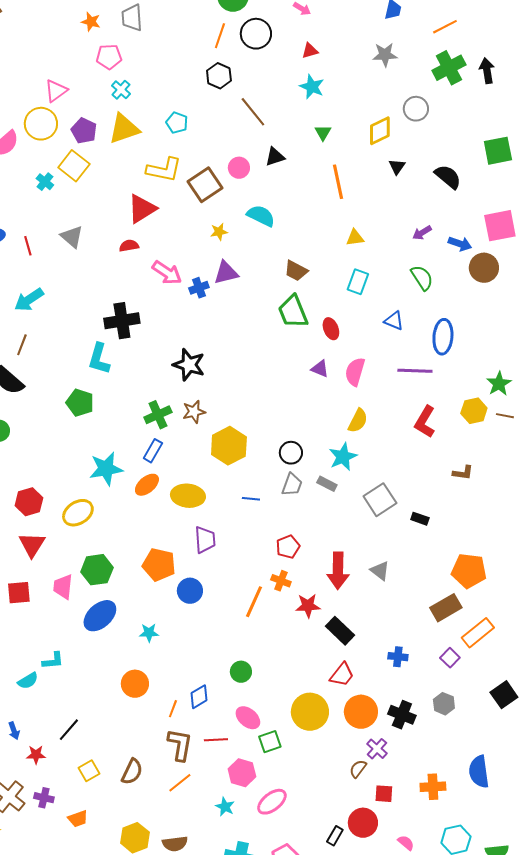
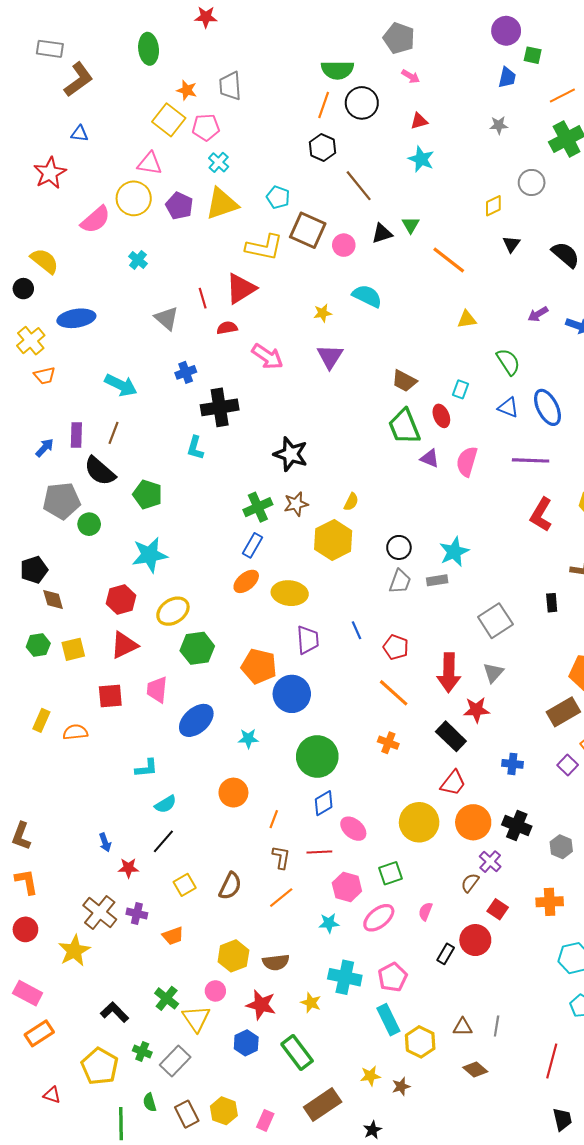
gray star: (385, 55) -> (499, 125), size x0.7
pink triangle: (56, 91) -> (150, 163), turned 45
yellow diamond: (380, 131) -> (493, 206), size x0.7
green triangle: (323, 133) -> (411, 225), moved
yellow square: (74, 166) -> (169, 120), moved
orange line: (338, 182) -> (449, 260), turned -40
brown square: (205, 185) -> (308, 230), moved, turned -32
red line: (28, 246) -> (203, 298), moved
brown trapezoid: (296, 271) -> (404, 381), moved
purple triangle: (226, 273) -> (330, 356), turned -44
green semicircle: (422, 278) -> (508, 362), moved
cyan rectangle: (358, 282) -> (460, 389), moved, size x0.7
blue cross: (199, 288) -> (186, 372), moved
cyan arrow: (29, 300) -> (121, 385), turned -120
green trapezoid: (293, 312) -> (404, 427), moved
blue ellipse: (443, 337) -> (547, 407), moved, turned -32
cyan L-shape: (99, 359) -> (195, 448), size x0.7
green pentagon: (80, 403) -> (147, 494), moved
yellow semicircle: (358, 421) -> (351, 502), moved, size x0.7
cyan star: (106, 469) -> (150, 555), moved
gray rectangle: (327, 484) -> (437, 580), turned -36
blue line: (251, 499) -> (356, 630), moved, turned 60
gray square: (380, 500) -> (495, 621), moved
black rectangle: (420, 519) -> (552, 603), moved, turned 66
red triangle: (32, 545) -> (124, 645), turned 32
red pentagon: (288, 547) -> (396, 647), turned -30
green hexagon: (97, 570) -> (197, 648), moved
gray triangle: (380, 571) -> (493, 673), turned 35
orange cross: (281, 581) -> (388, 743), moved
blue circle: (190, 591) -> (292, 694), size x1.4
orange line: (254, 602) -> (394, 693), moved, turned -72
red star: (308, 606) -> (476, 710), moved
green circle: (241, 672) -> (317, 756), moved, size x1.8
cyan semicircle: (28, 681) -> (166, 804), moved
blue diamond: (199, 697) -> (324, 803), moved
gray hexagon: (444, 704) -> (561, 847), moved
green square: (270, 742) -> (390, 873), moved
brown L-shape: (180, 745) -> (281, 857), size x0.7
red square: (384, 794) -> (498, 909), turned 30
cyan star: (225, 807) -> (329, 923), turned -30
pink semicircle: (406, 843) -> (425, 911), moved, turned -108

